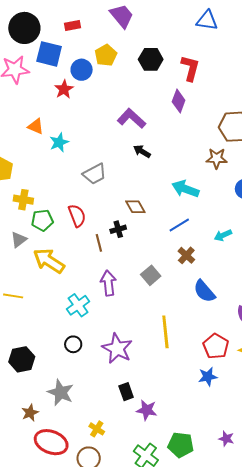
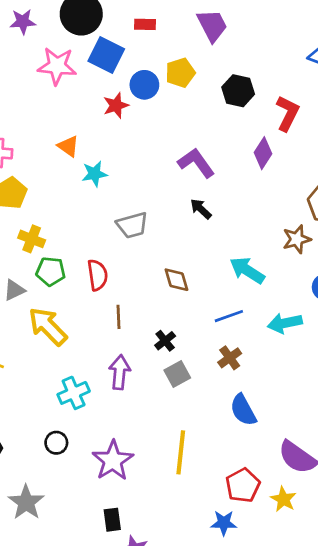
brown star: (217, 158) -> (297, 239), turned -30
black cross: (118, 229) -> (165, 341), moved, turned -35
cyan arrow: (223, 235) -> (285, 323), moved, size x1.4

